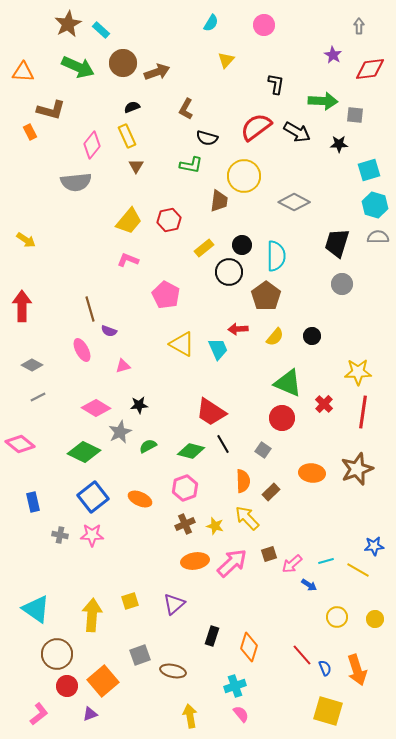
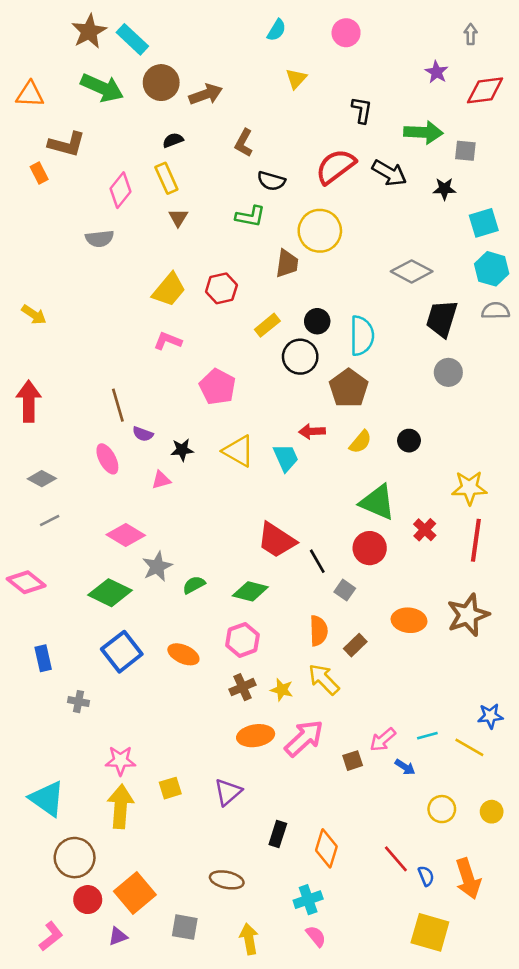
cyan rectangle: (101, 30) -> (132, 39), size x1.4
gray semicircle: (76, 182) -> (100, 239), size x0.7
gray diamond: (294, 202) -> (412, 271), moved
black star: (139, 405) -> (182, 450), moved
black line: (223, 444) -> (317, 561), moved
pink star: (92, 535) -> (120, 761), moved
brown square: (269, 554) -> (353, 761), moved
gray square: (140, 655) -> (185, 927), moved, turned 30

